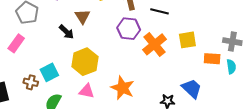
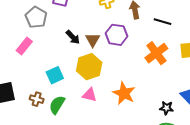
brown triangle: (82, 16) -> (93, 40), moved
purple hexagon: (129, 29) -> (116, 35), moved
brown cross: (31, 82) -> (37, 99), moved

